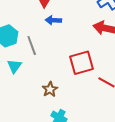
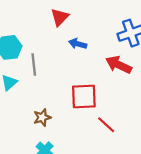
blue arrow: (53, 20) -> (78, 44), moved

